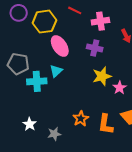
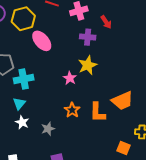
purple cross: (95, 48) -> (88, 37), moved
cyan triangle: (56, 71) -> (19, 104), moved
pink star: (120, 88) -> (70, 78), moved

